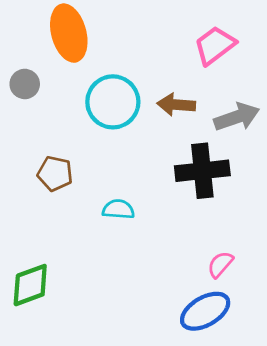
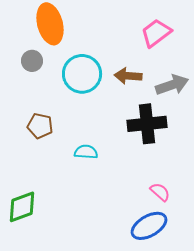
gray circle: (25, 84) -> (32, 61), moved
pink semicircle: (220, 264) -> (160, 192), turned 90

